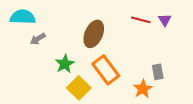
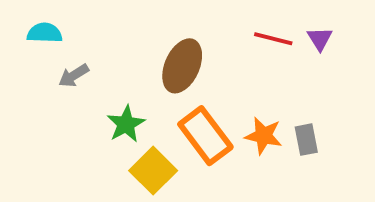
cyan semicircle: (23, 17) -> (45, 33), size x0.7
orange star: (143, 89) -> (264, 136), moved, turned -30

